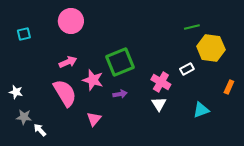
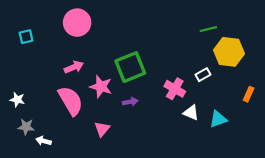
white triangle: (159, 104) -> (191, 113), moved, turned -35
white arrow: (40, 130) -> (43, 141), turned -32

